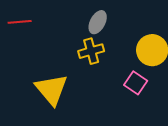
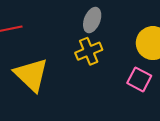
yellow triangle: (51, 89) -> (31, 75), moved

